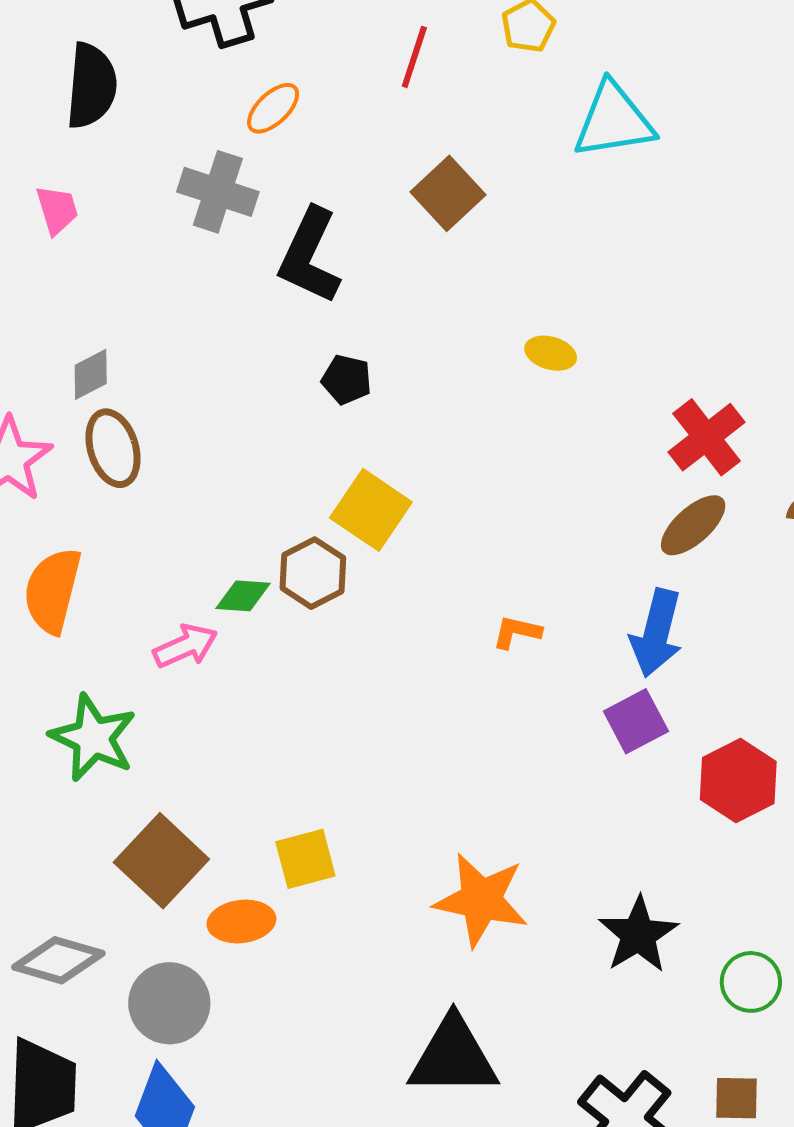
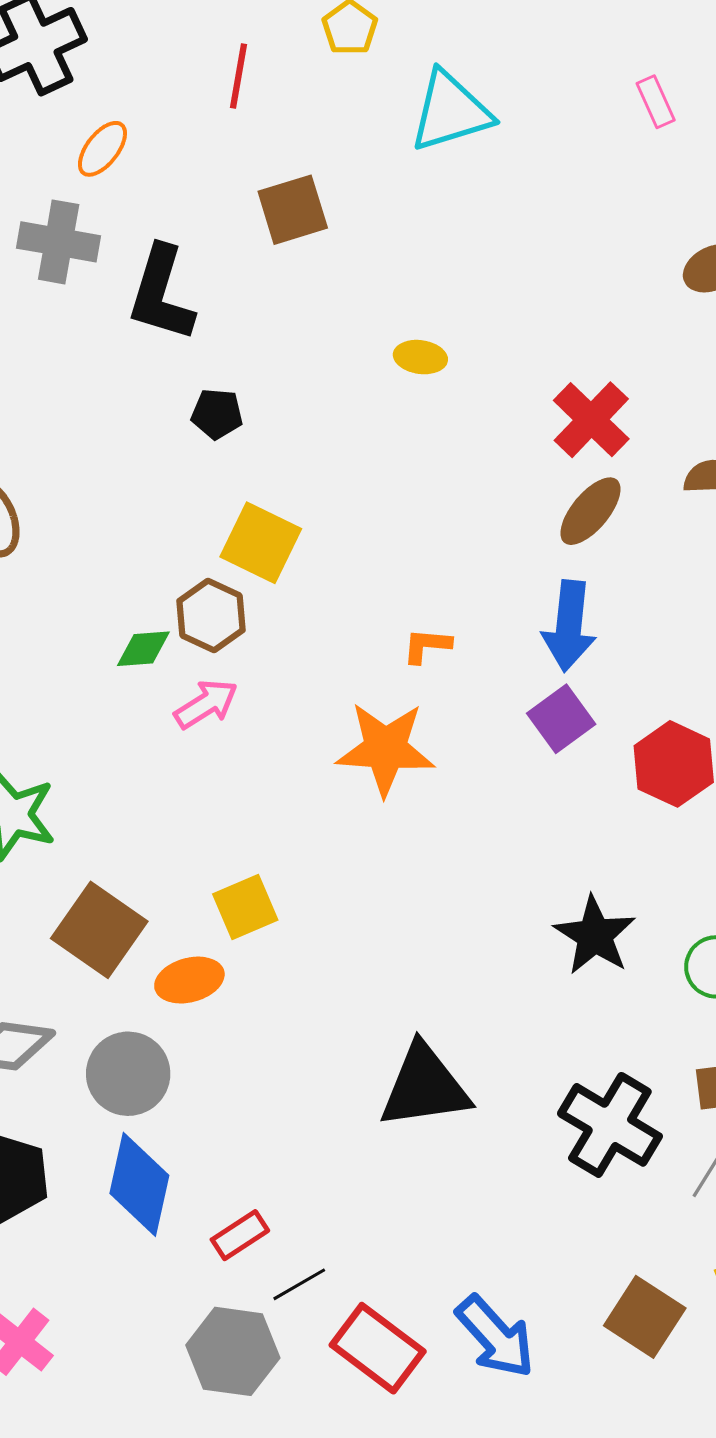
brown square: (448, 193) -> (293, 210), turned 34
pink arrow: (185, 646) -> (206, 704), moved
orange star: (481, 900) -> (385, 749), moved

